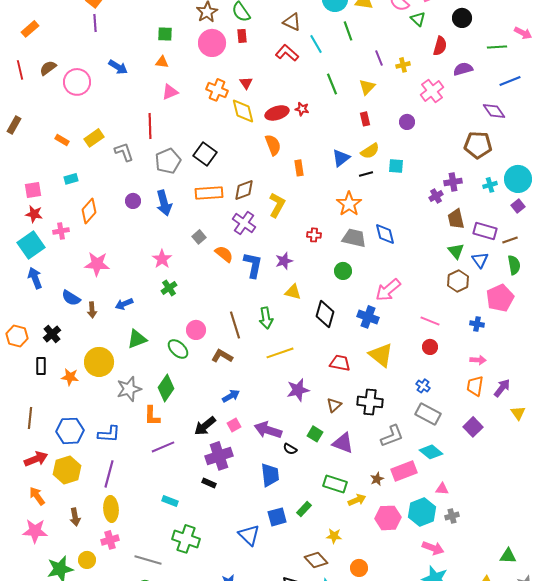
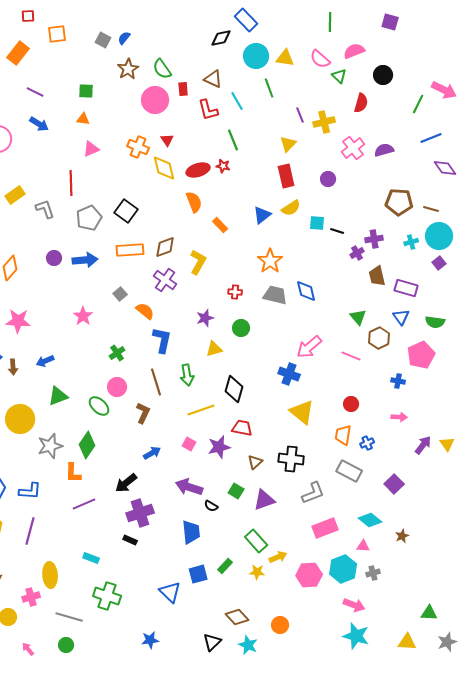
purple line: (95, 23) -> (35, 92), moved, turned -60
pink arrow: (523, 33) -> (444, 90), size x1.4
red rectangle: (242, 36) -> (183, 89), moved
pink circle: (212, 43) -> (155, 100), moved
green line: (497, 47) -> (418, 104), turned -60
red L-shape: (287, 53) -> (208, 110), turned -145
yellow cross: (403, 65) -> (324, 122), size x1.5
purple semicircle: (463, 69) -> (384, 150), moved
green line: (332, 84) -> (233, 140), moved
purple diamond: (494, 111) -> (445, 168), moved
red rectangle: (365, 119) -> (286, 176), size x1.6
orange rectangle: (299, 168) -> (220, 225), turned -35
black line: (366, 174) -> (337, 231), moved, turned 32
blue arrow: (164, 203) -> (85, 260), turned -80
brown line: (510, 240) -> (431, 209), moved, turned 35
green triangle: (456, 251) -> (358, 317), moved
blue L-shape: (253, 265) -> (162, 340), moved
green semicircle: (514, 265) -> (435, 322), turned 108
green circle: (343, 271) -> (241, 328), moved
green cross: (169, 288) -> (117, 353), moved
yellow triangle: (293, 292) -> (214, 349), turned -30
black diamond: (325, 314) -> (234, 389), moved
pink line: (430, 321) -> (351, 356), moved
brown L-shape: (222, 356) -> (143, 413), turned 85
red trapezoid: (340, 363) -> (242, 428), moved
blue cross: (423, 386) -> (367, 443), moved, turned 32
orange trapezoid: (475, 386) -> (343, 435), moved
yellow triangle: (518, 413) -> (447, 444), moved
pink square: (234, 425) -> (189, 444), moved, turned -32
purple triangle: (343, 443) -> (264, 500), turned -40
cyan diamond: (431, 452) -> (370, 520), moved
brown star: (377, 479) -> (402, 536), moved
green rectangle: (335, 484) -> (256, 541), turned 30
yellow ellipse: (111, 509) -> (50, 575), moved
yellow star: (334, 536) -> (257, 572), moved

